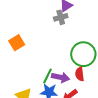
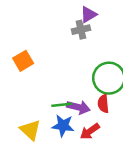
green line: (48, 76) -> (62, 105), turned 56

